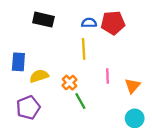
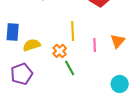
yellow line: (84, 49) -> (73, 31), moved
orange triangle: (132, 86) -> (118, 41), moved

